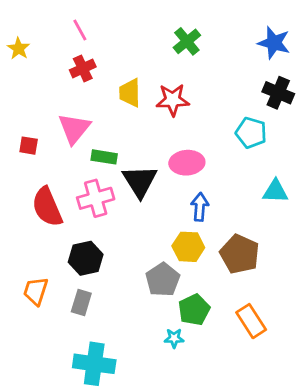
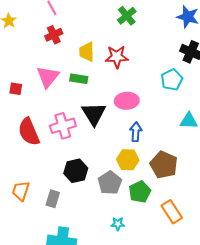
cyan pentagon: (251, 133) -> (172, 80), turned 30
green rectangle: (104, 157) -> (79, 79), moved
black hexagon: (86, 258) -> (76, 171), moved
green pentagon: (194, 310) -> (140, 192), moved

